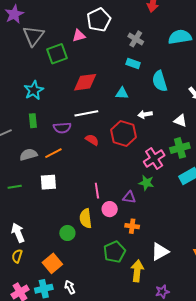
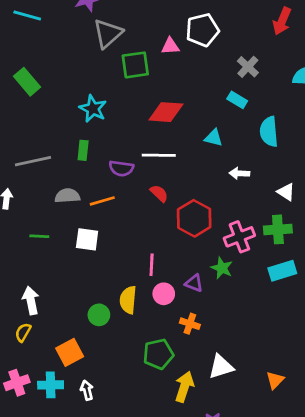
cyan star: (34, 90) -> (93, 109), turned -30
red hexagon: (123, 133) -> (194, 218), moved

